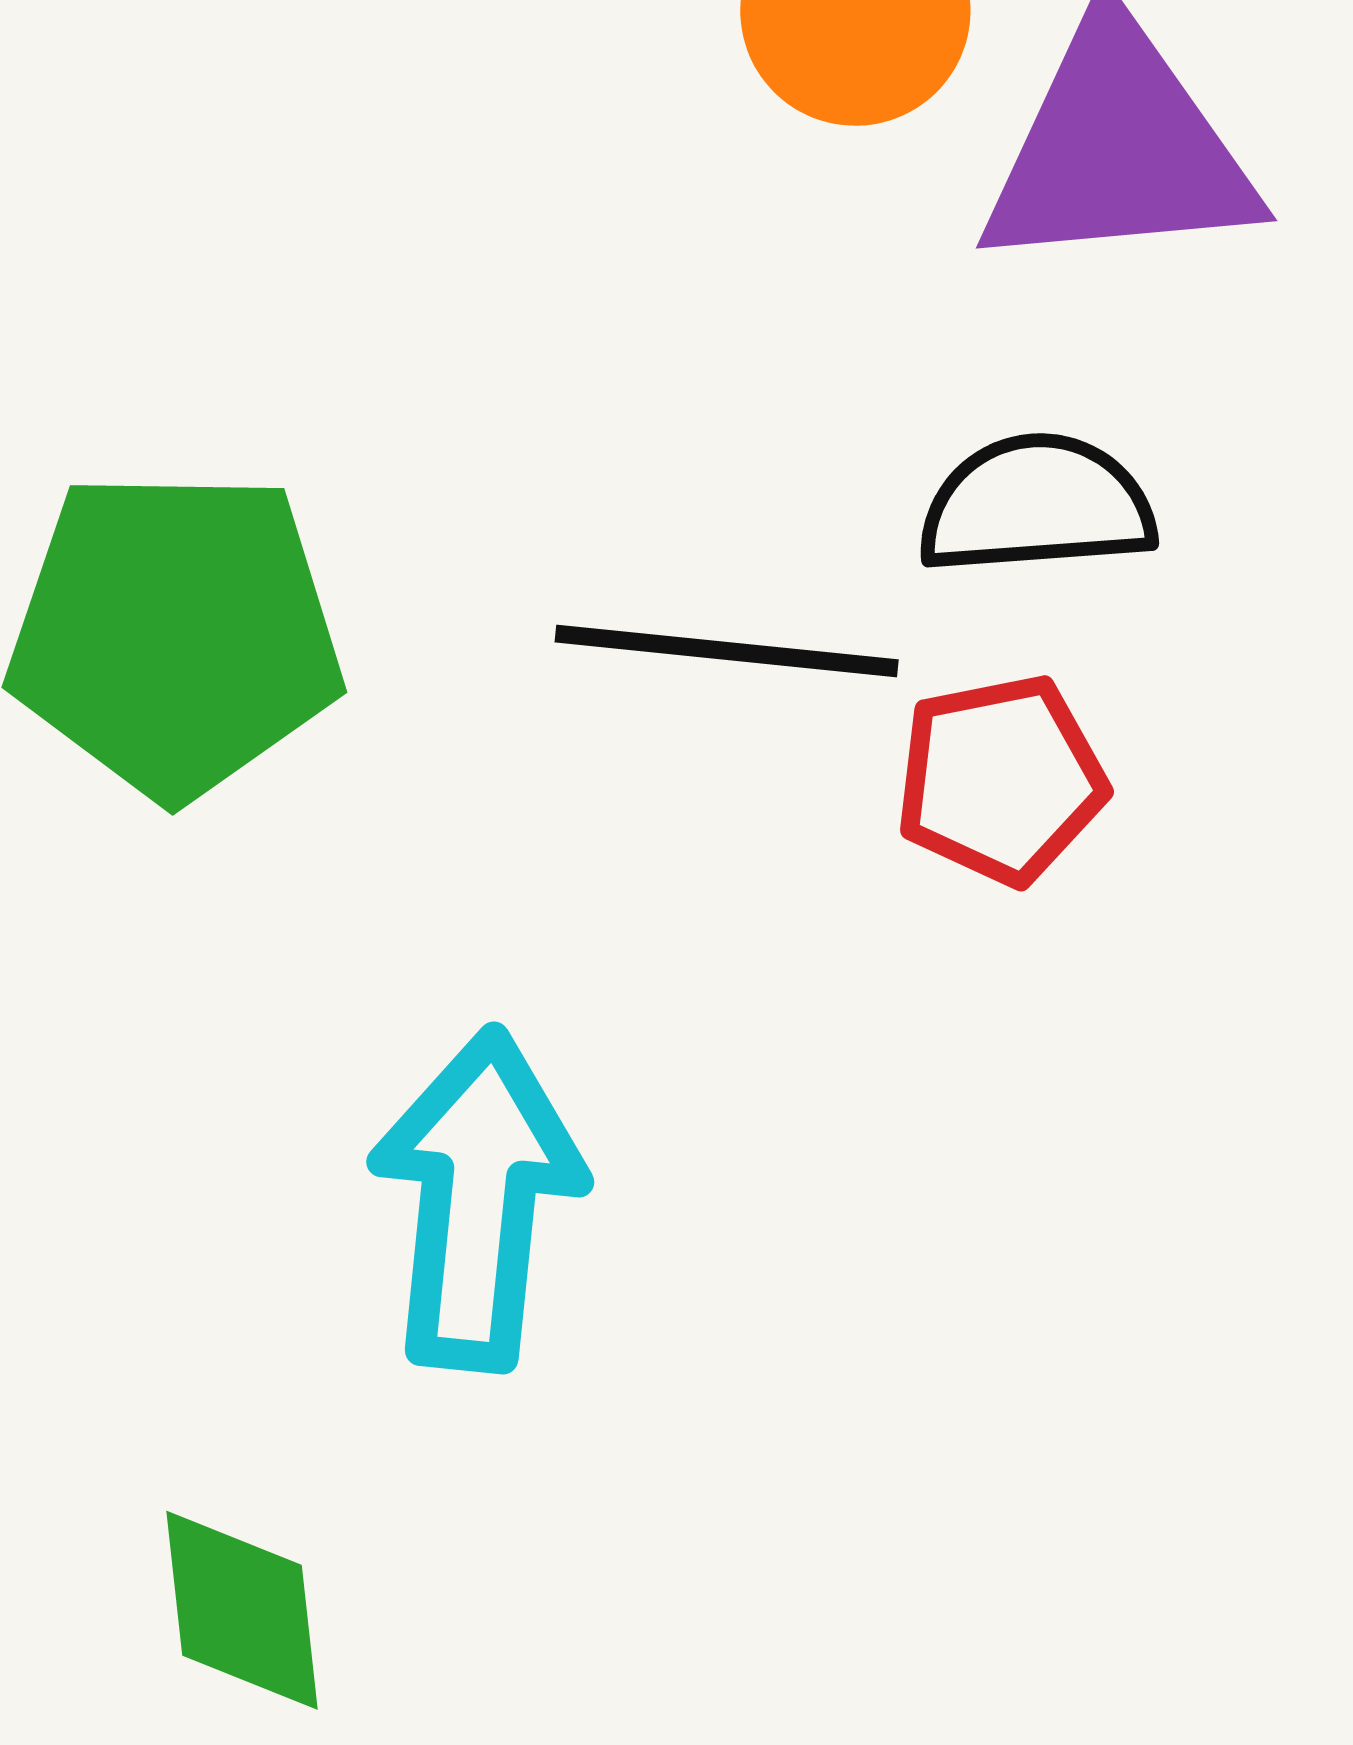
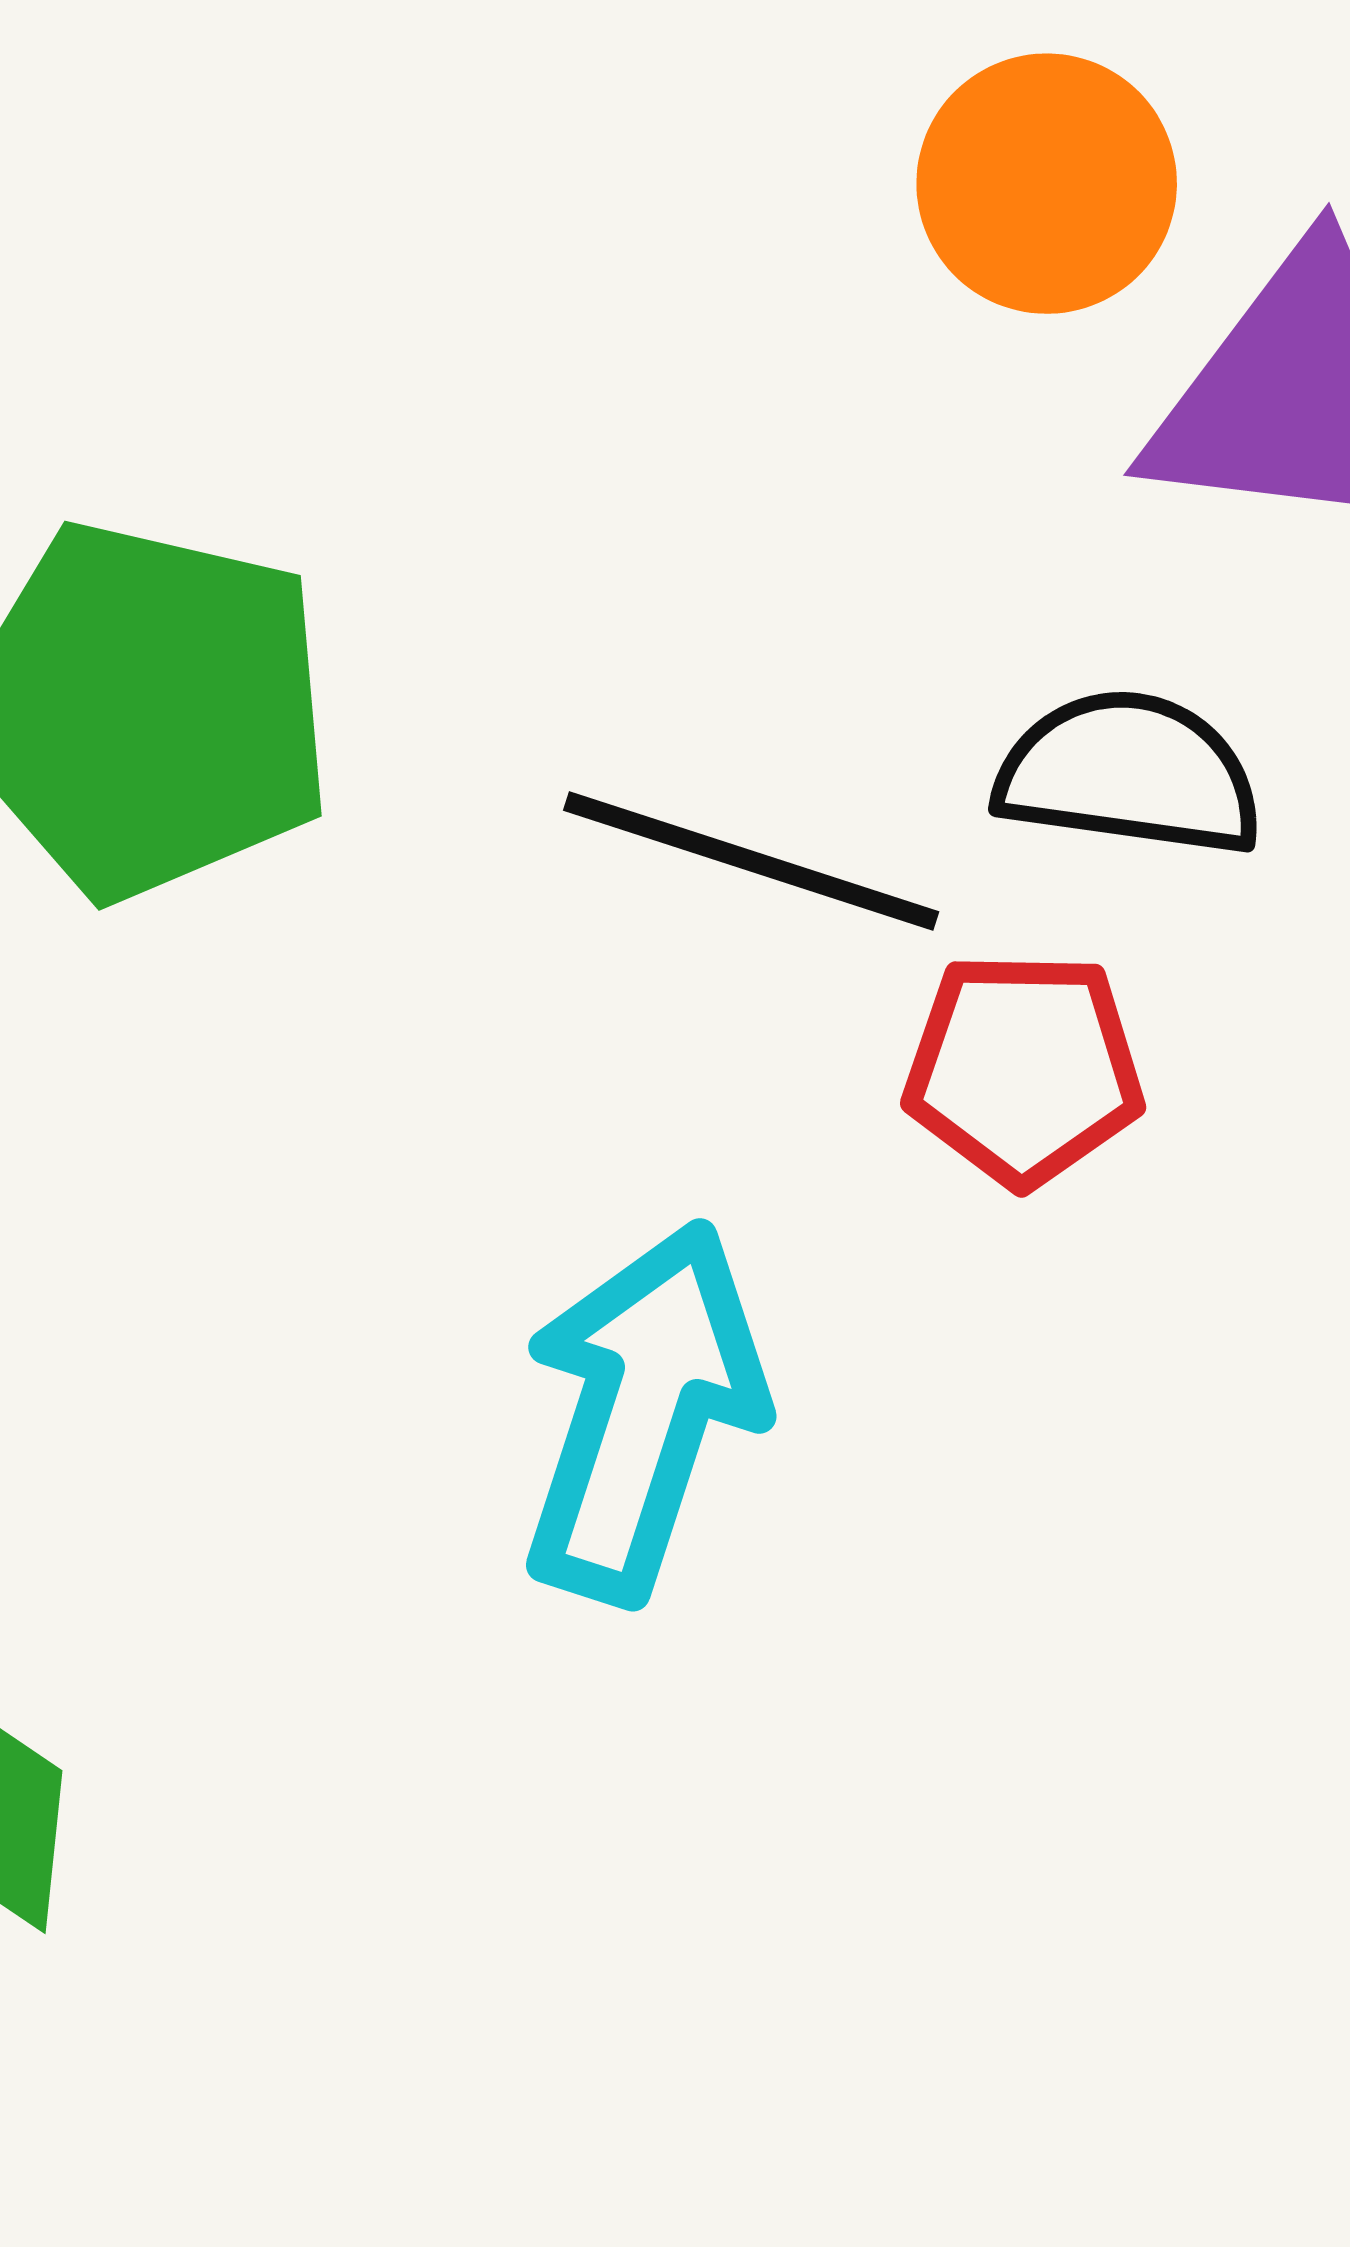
cyan arrow: (477, 1199) -> (643, 1412), moved

